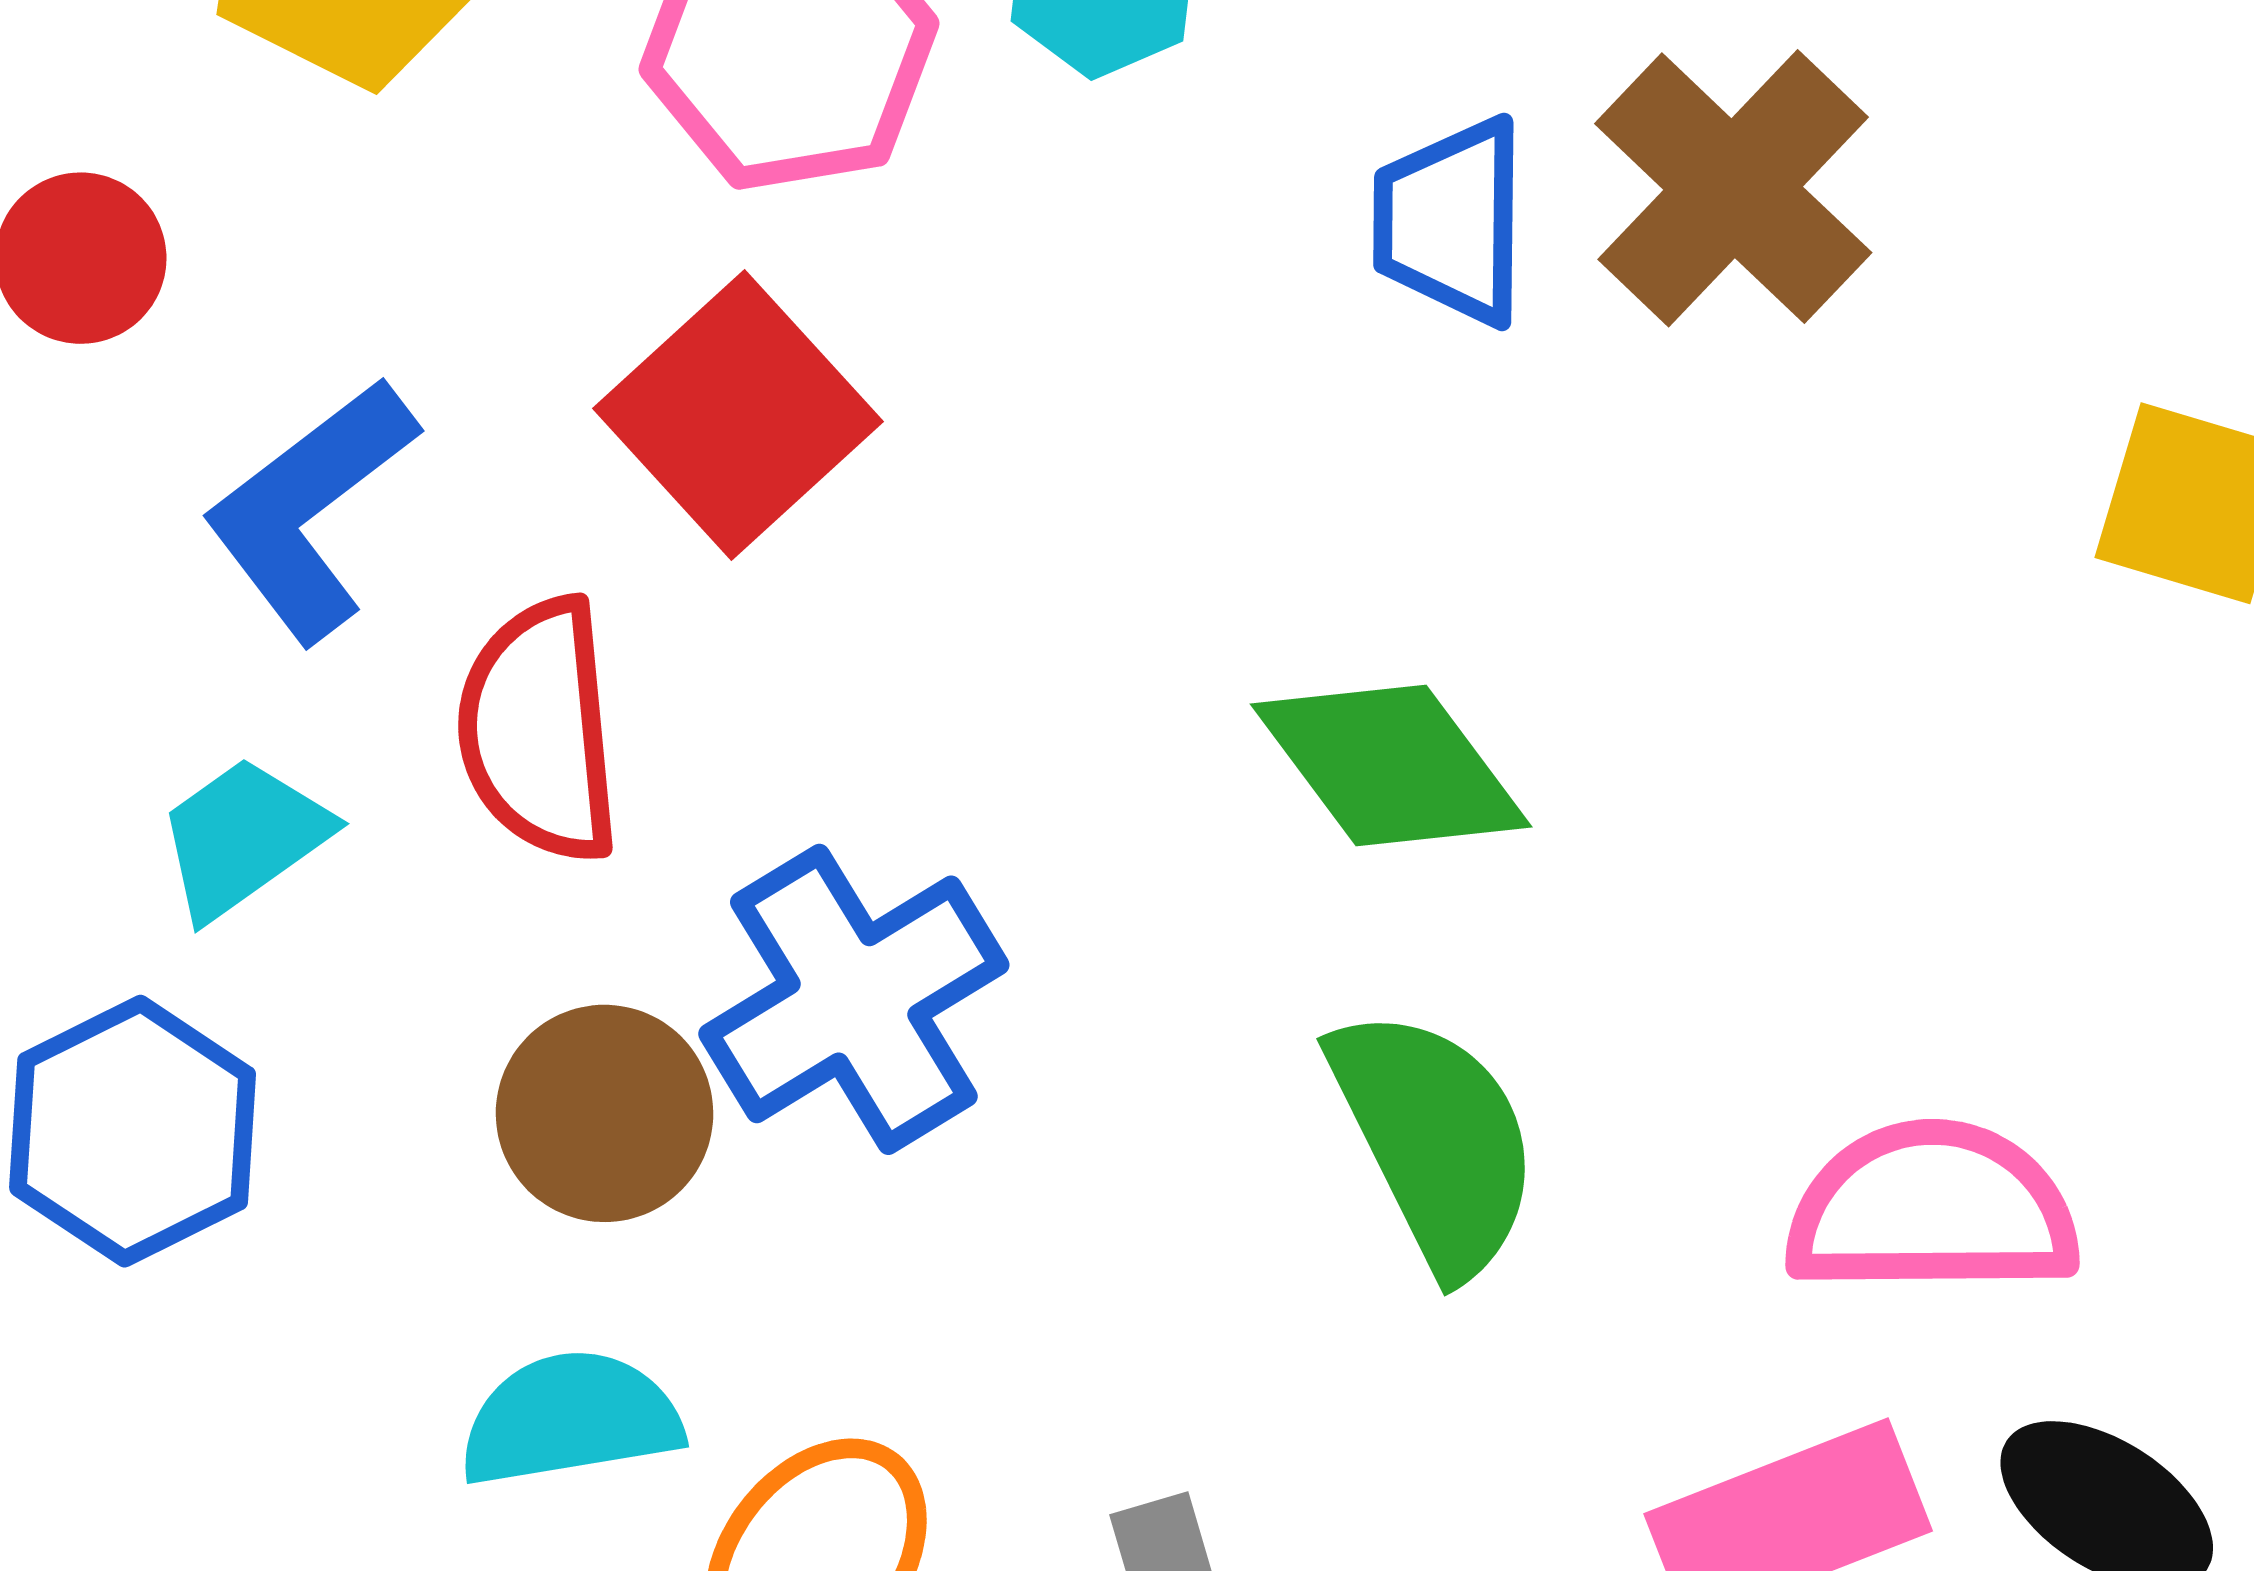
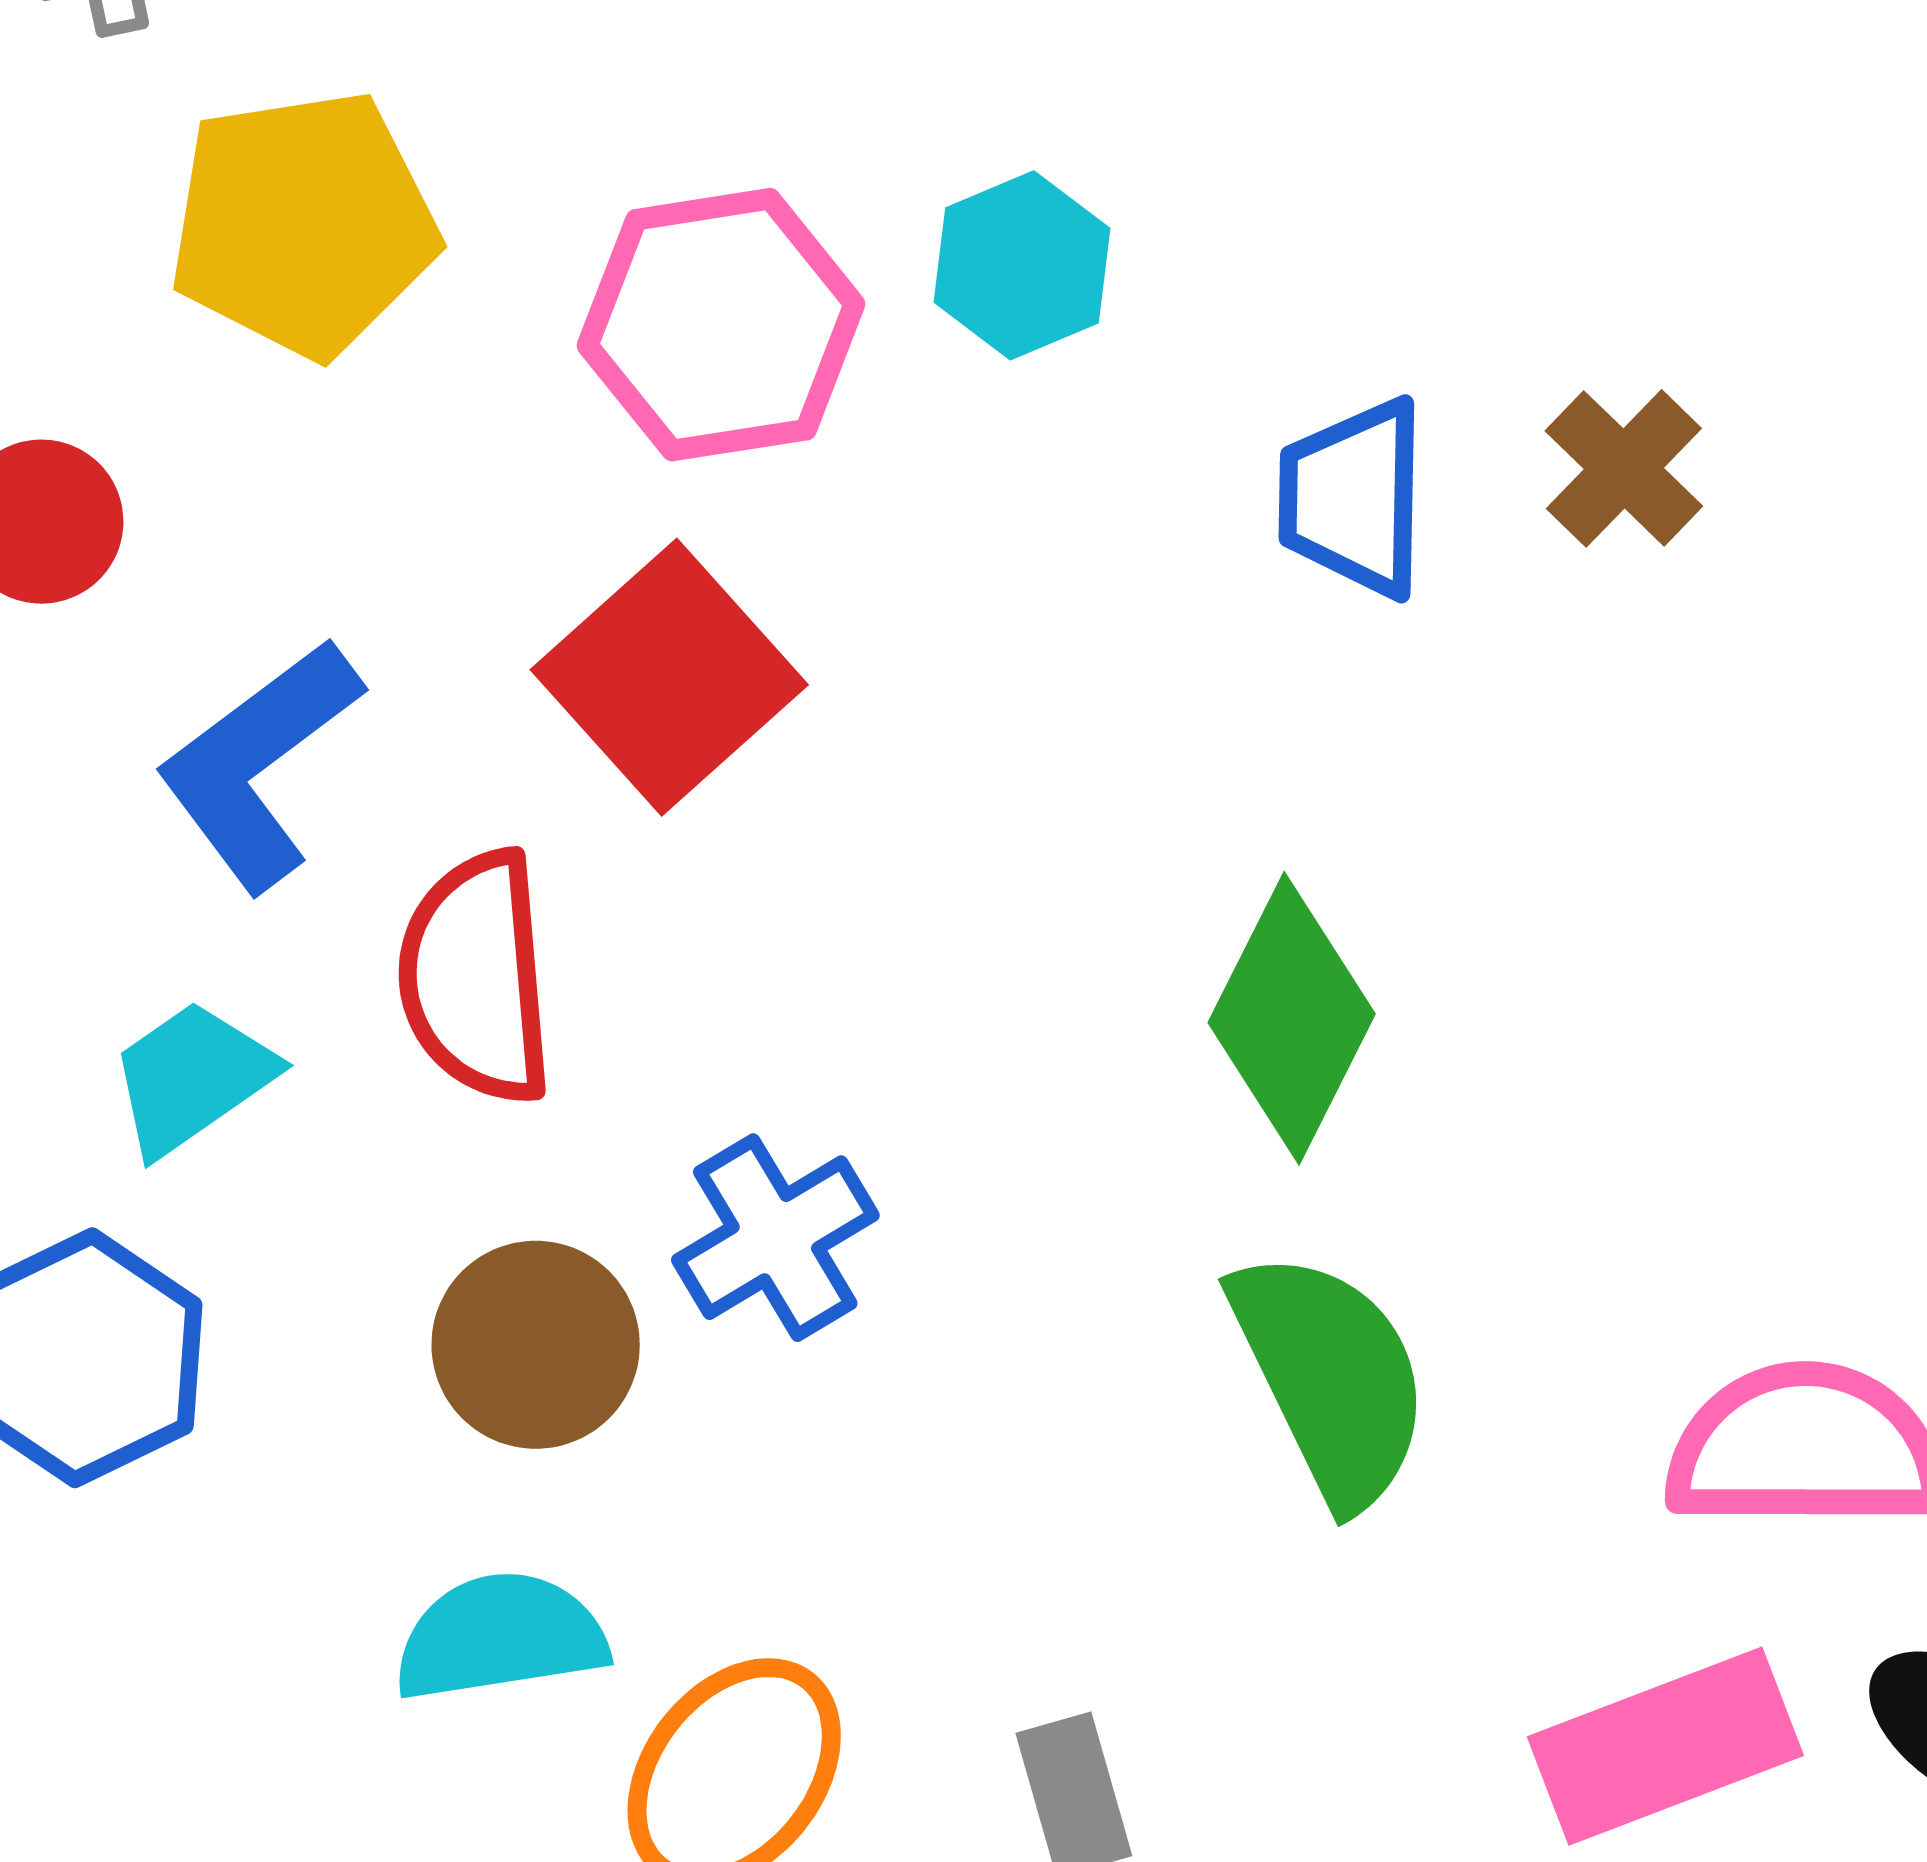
brown cross: (1733, 188) -> (1624, 468), size x0.6
green diamond: (1391, 766) -> (1292, 1018), turned 63
blue cross: (854, 999) -> (775, 1238), size x0.7

